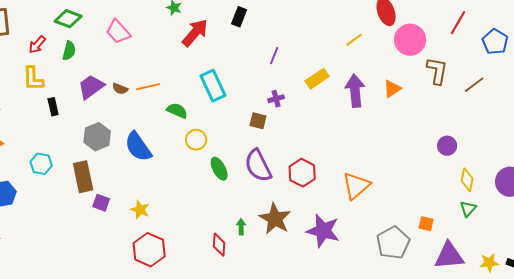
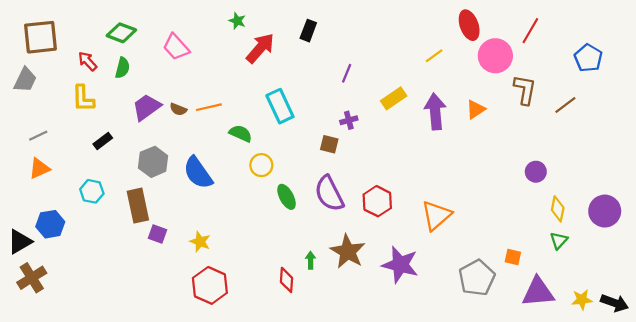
red line: (458, 23) -> (530, 31), moved
red arrow: (37, 45) -> (87, 61), turned 96
black rectangle: (53, 107) -> (103, 141), moved, turned 66

